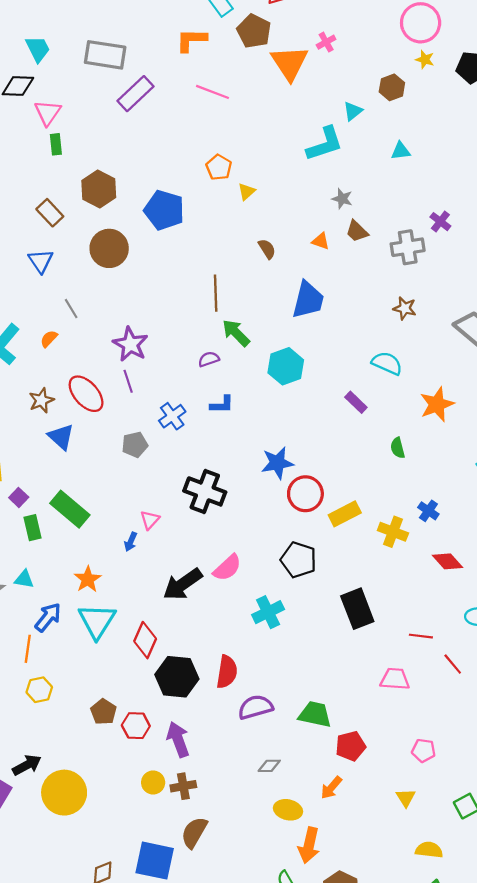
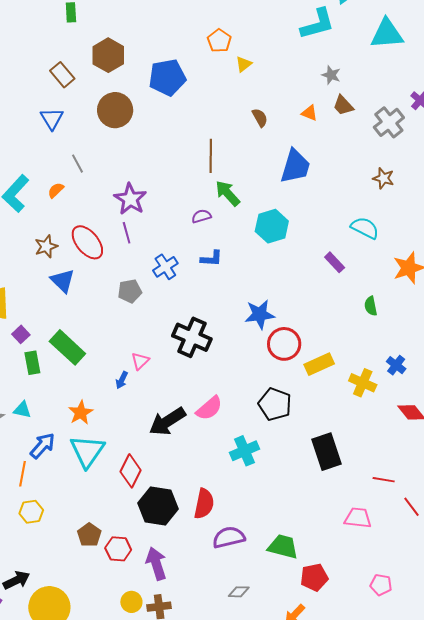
cyan triangle: (401, 151) -> (387, 34), size x1.8
blue pentagon: (164, 210) -> (167, 77), turned -30
gray cross: (408, 247) -> (389, 122), turned -32

